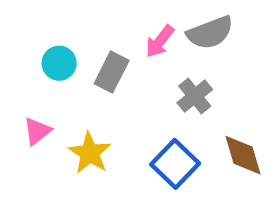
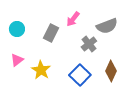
gray semicircle: (210, 33) -> (107, 26), moved
cyan circle: (59, 63) -> (17, 29), moved
brown diamond: (243, 155) -> (111, 71), turned 40

